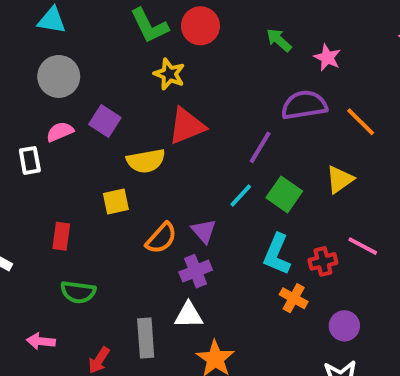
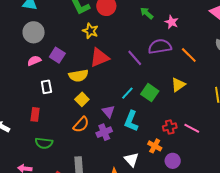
purple line: (260, 147) -> (135, 58), moved, turned -72
white rectangle: (30, 160) -> (46, 87), moved
yellow square: (116, 201) -> (82, 99), moved, turned -32
orange semicircle: (161, 238) -> (81, 125), moved
pink line: (363, 246) -> (192, 128), moved
cyan L-shape: (277, 254) -> (131, 121), moved
white triangle: (189, 315) -> (131, 160), moved, turned 49
purple circle: (344, 326) -> (173, 161), moved

